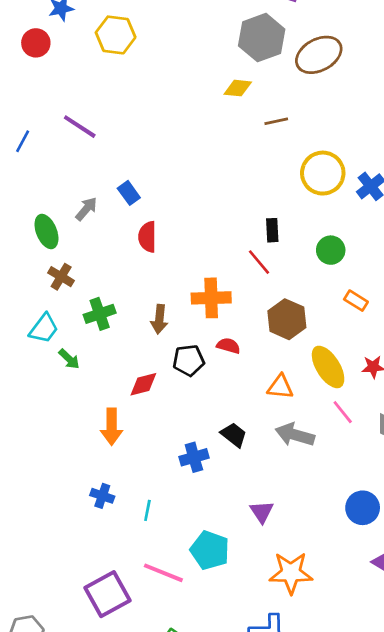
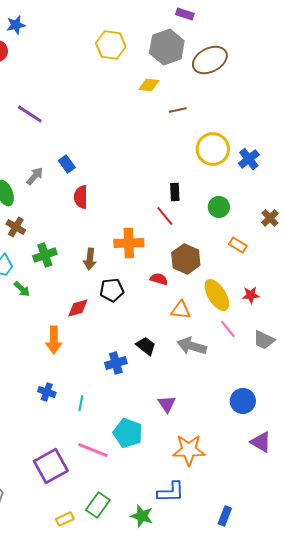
yellow hexagon: (116, 35) -> (111, 45), moved
red semicircle: (228, 346) -> (159, 279), moved

